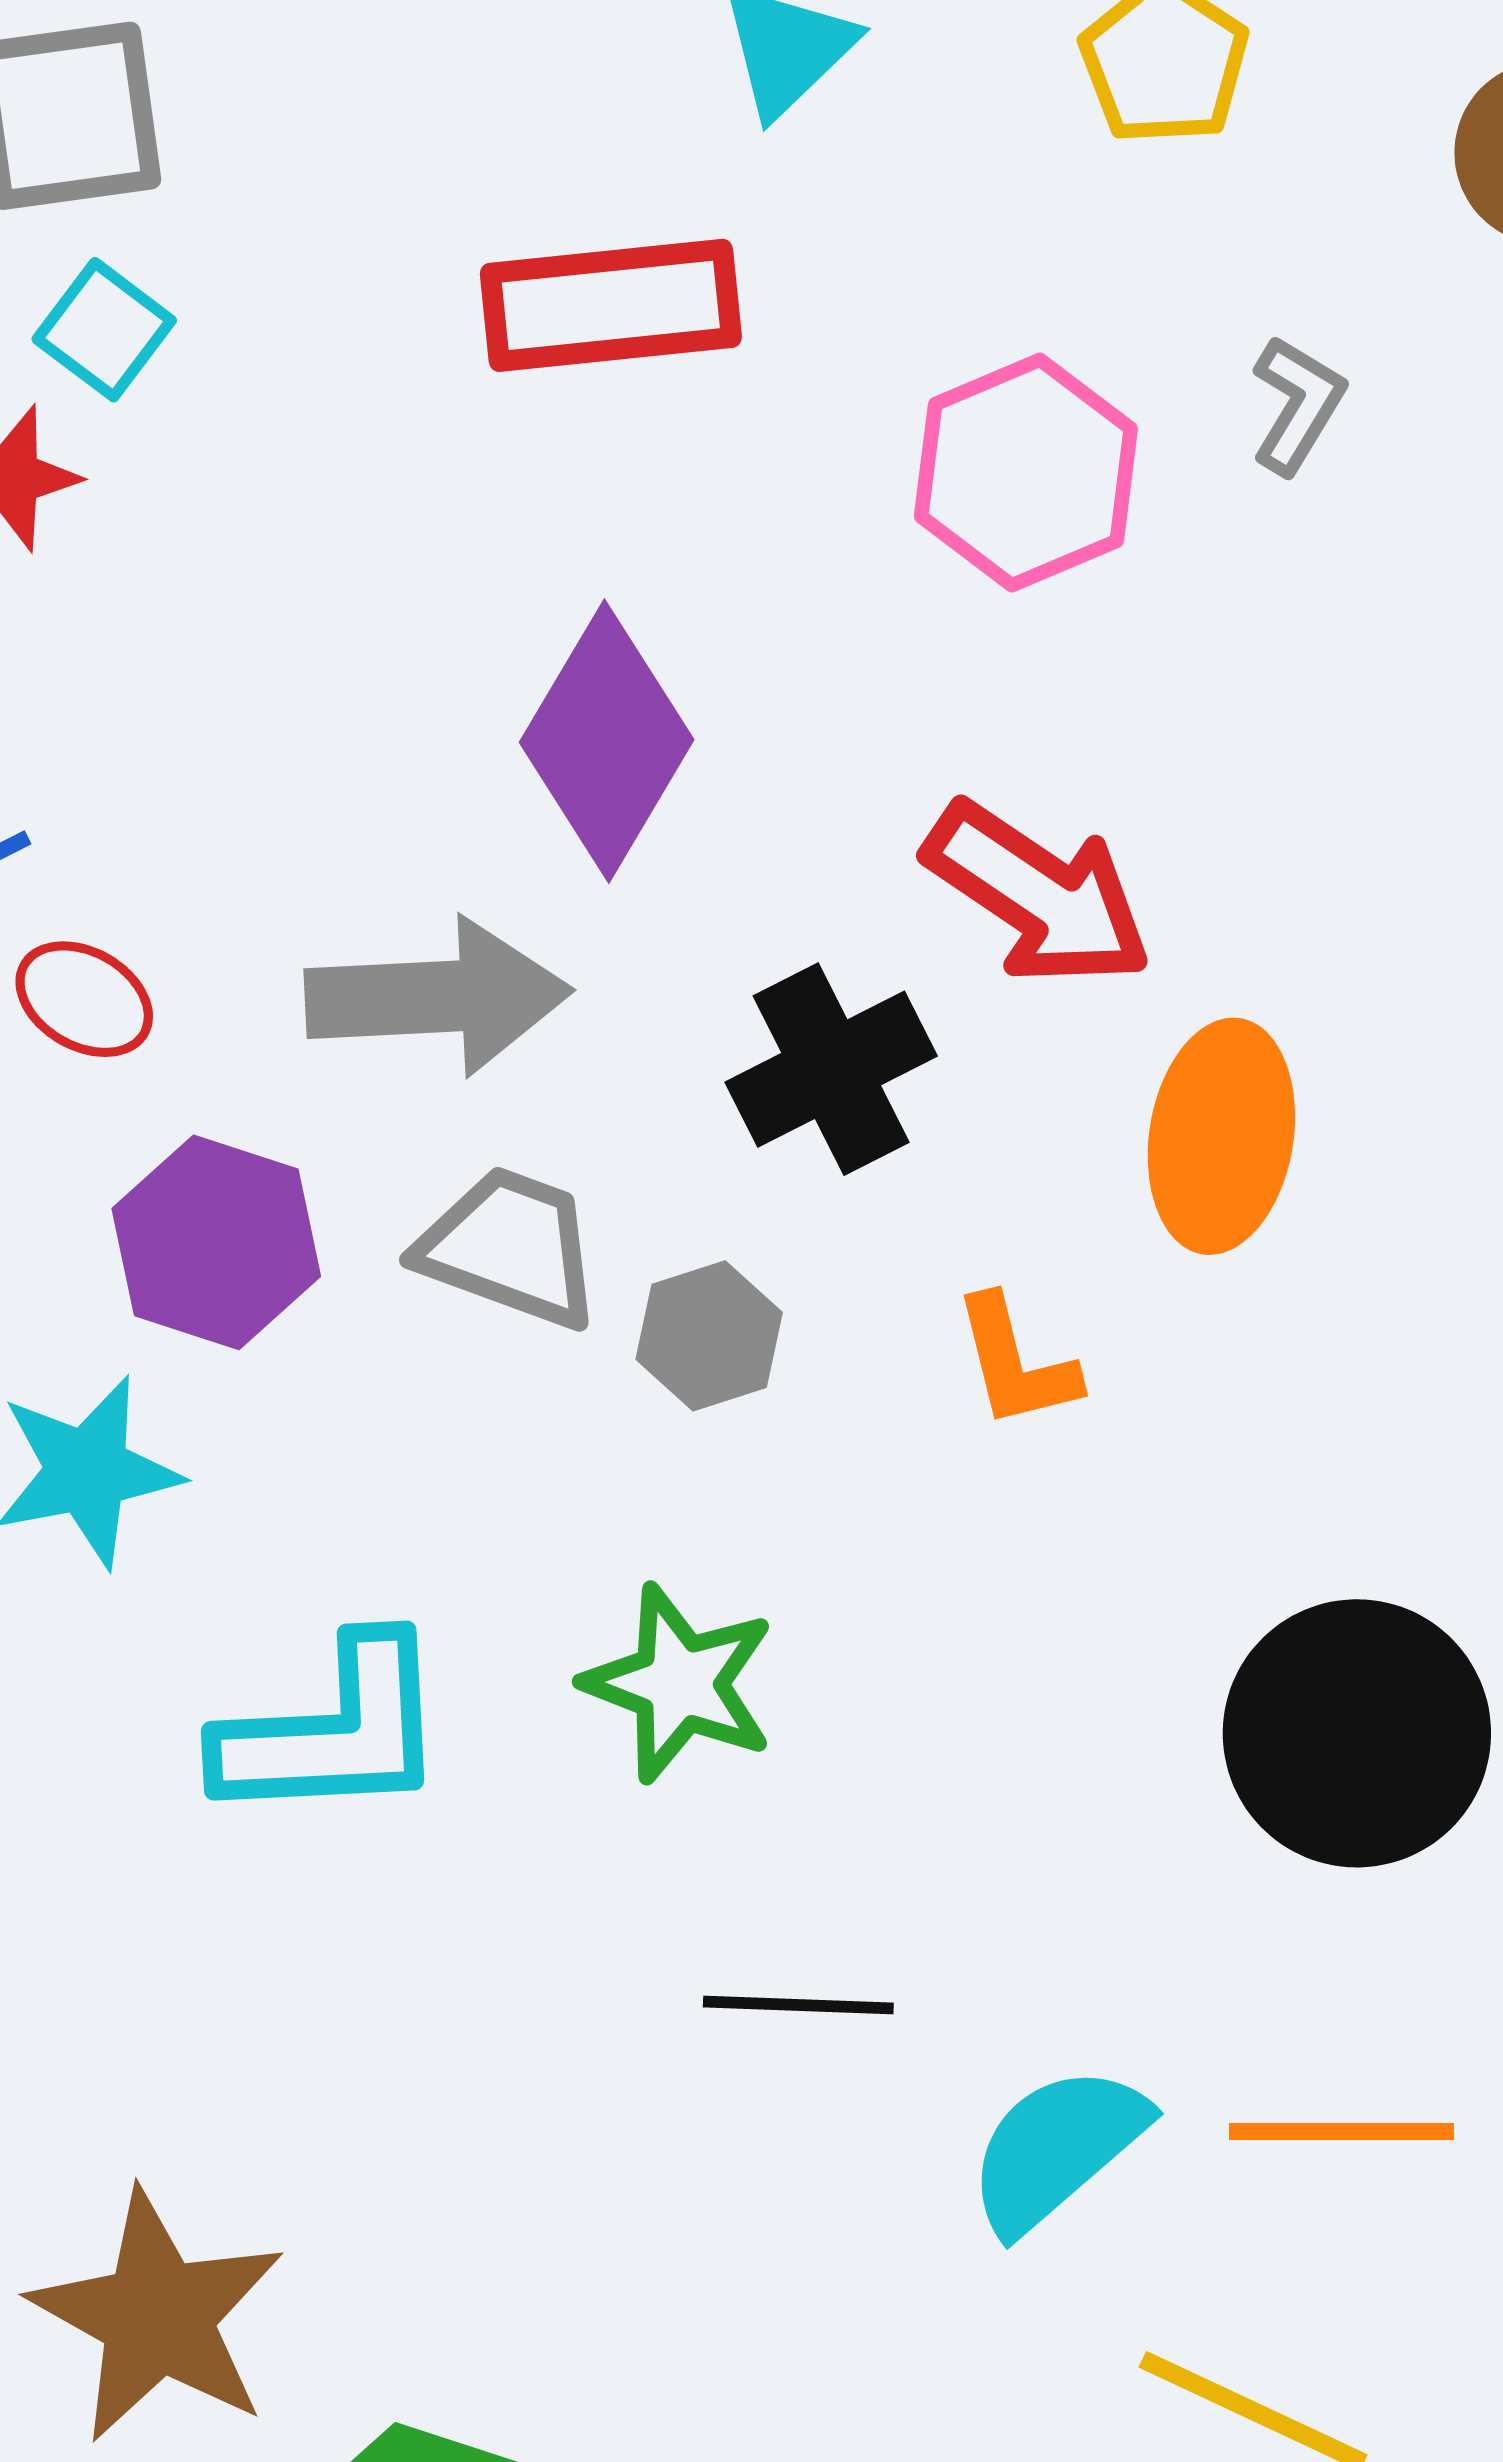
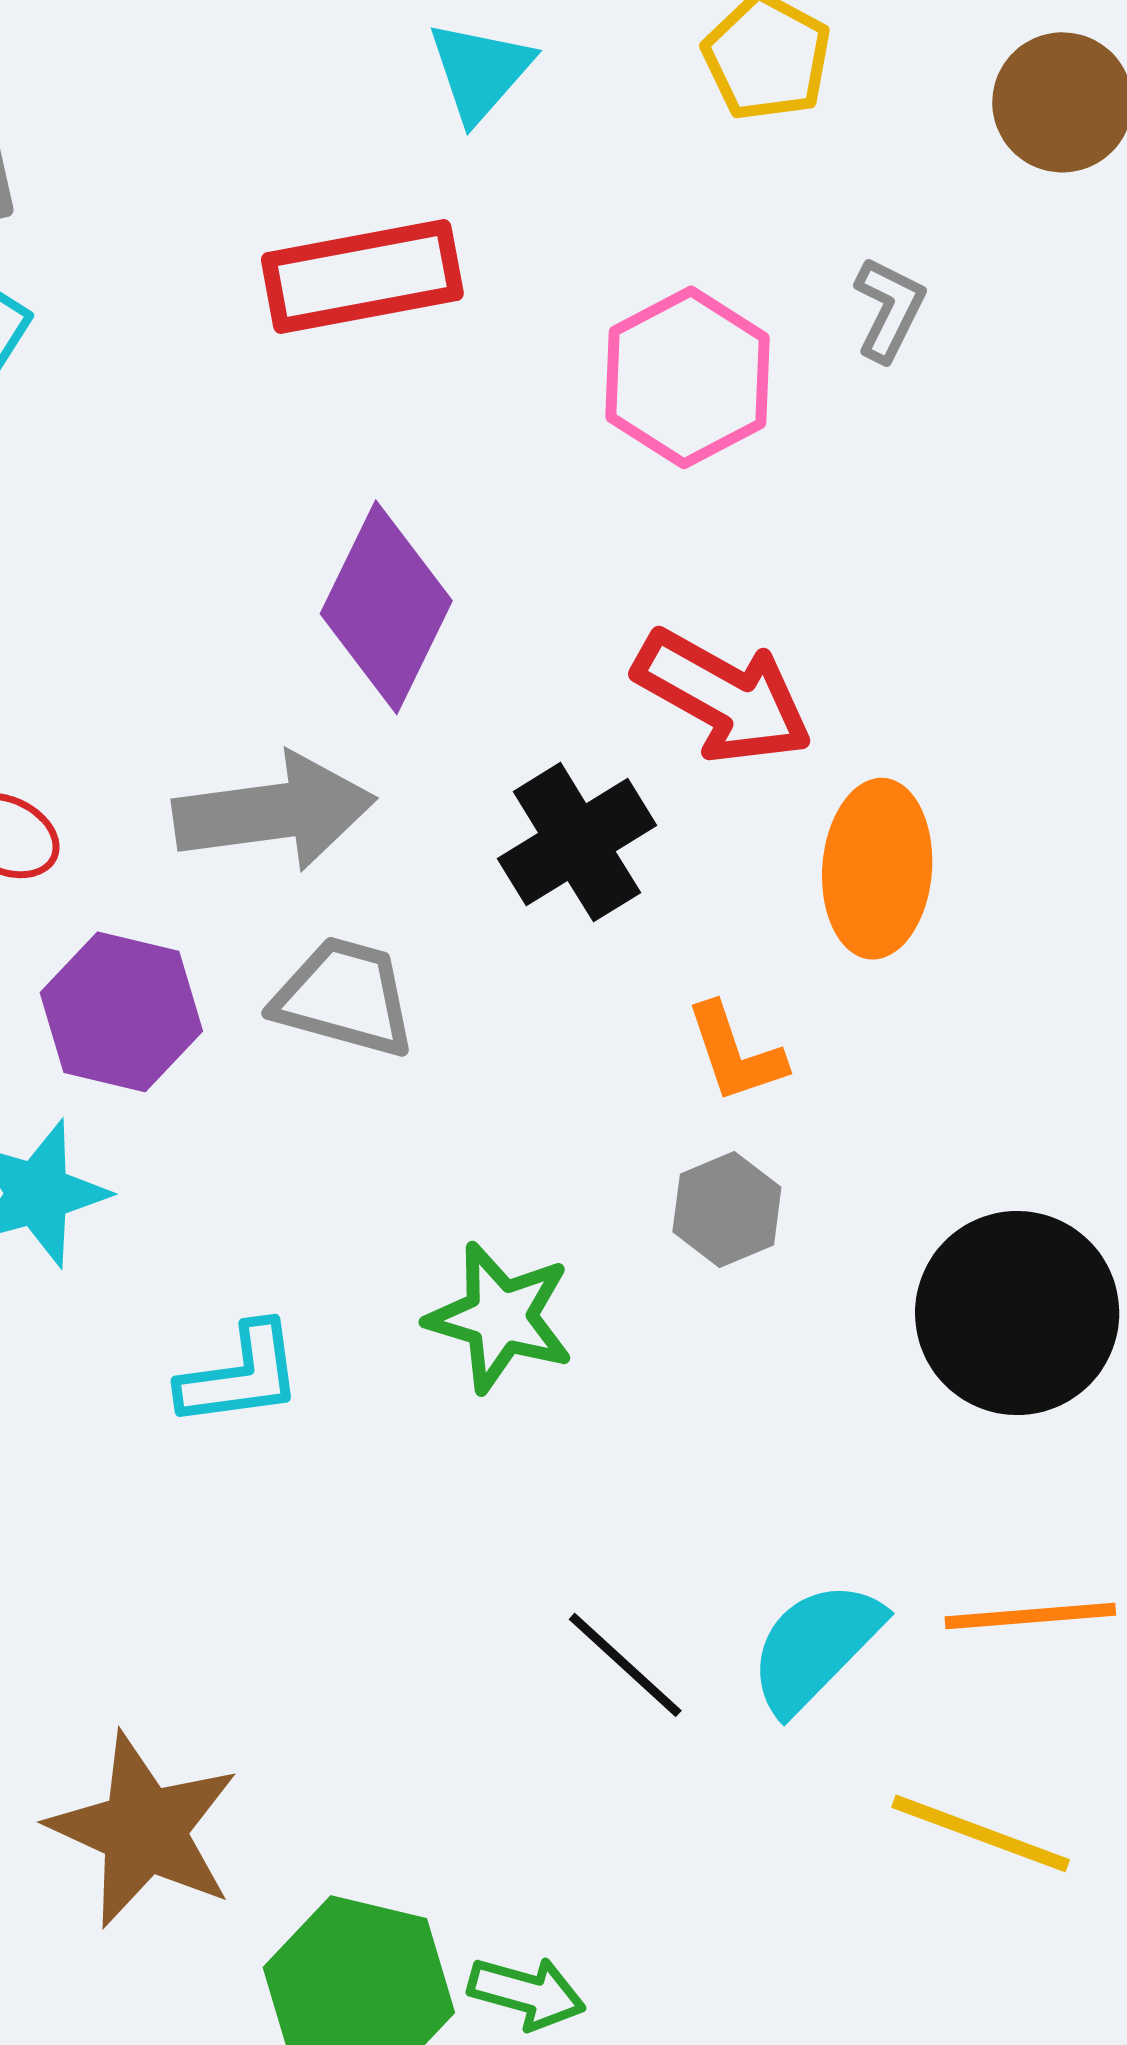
gray hexagon: (709, 1336) -> (727, 1209), moved
cyan L-shape: (333, 1731) -> (241, 1375), size x0.7
black line: (798, 2005) -> (625, 1665), moved, turned 45

